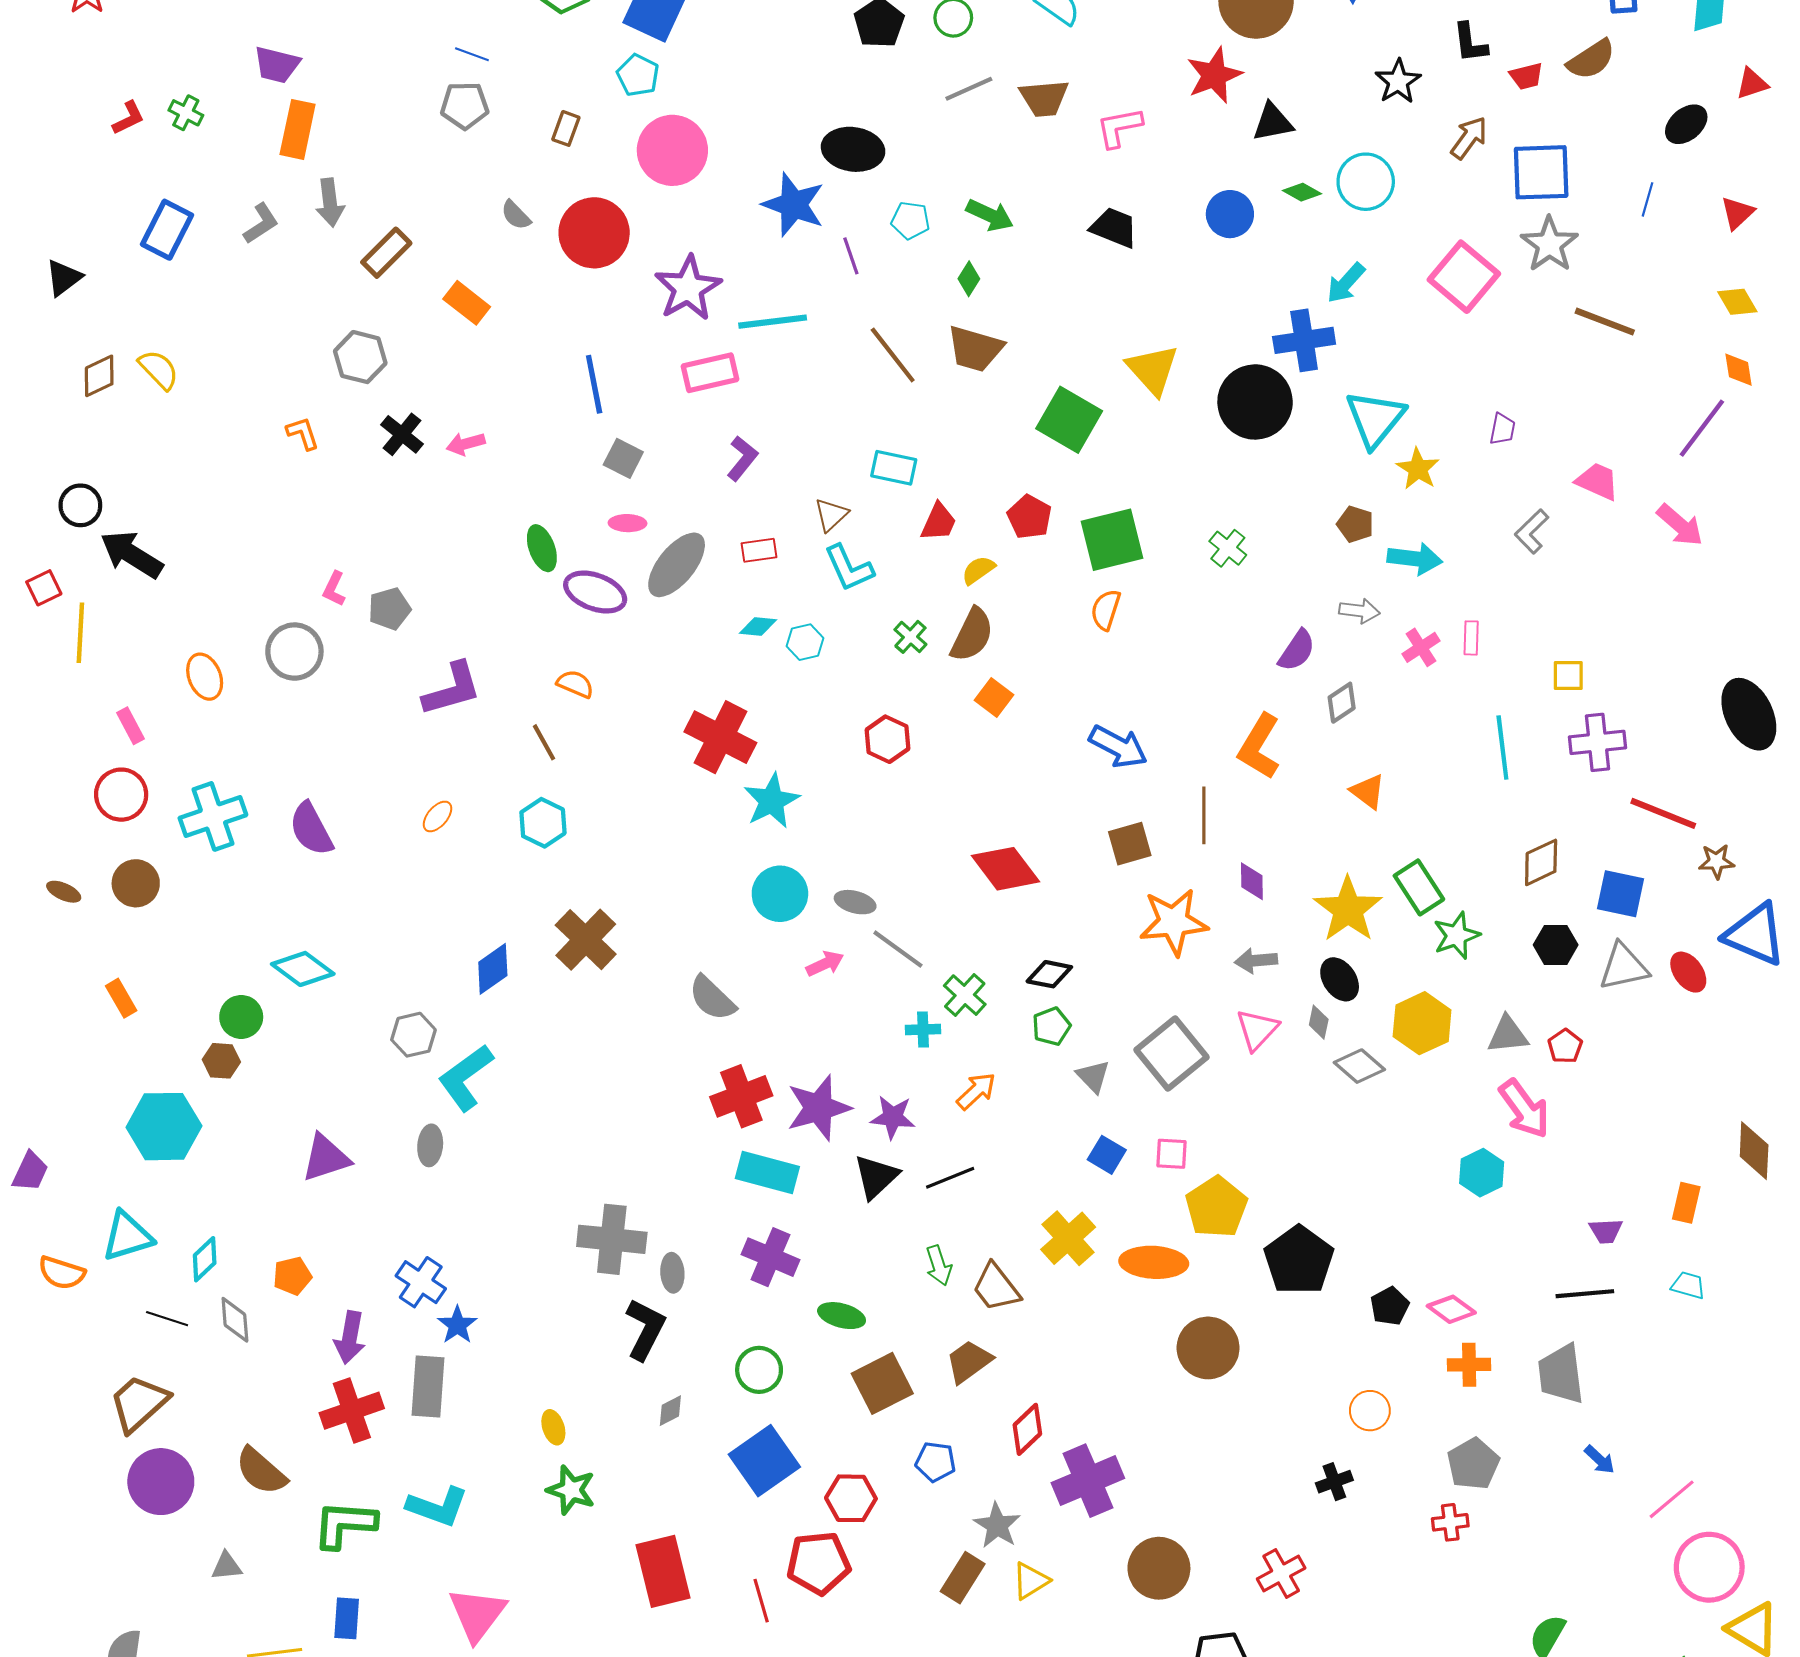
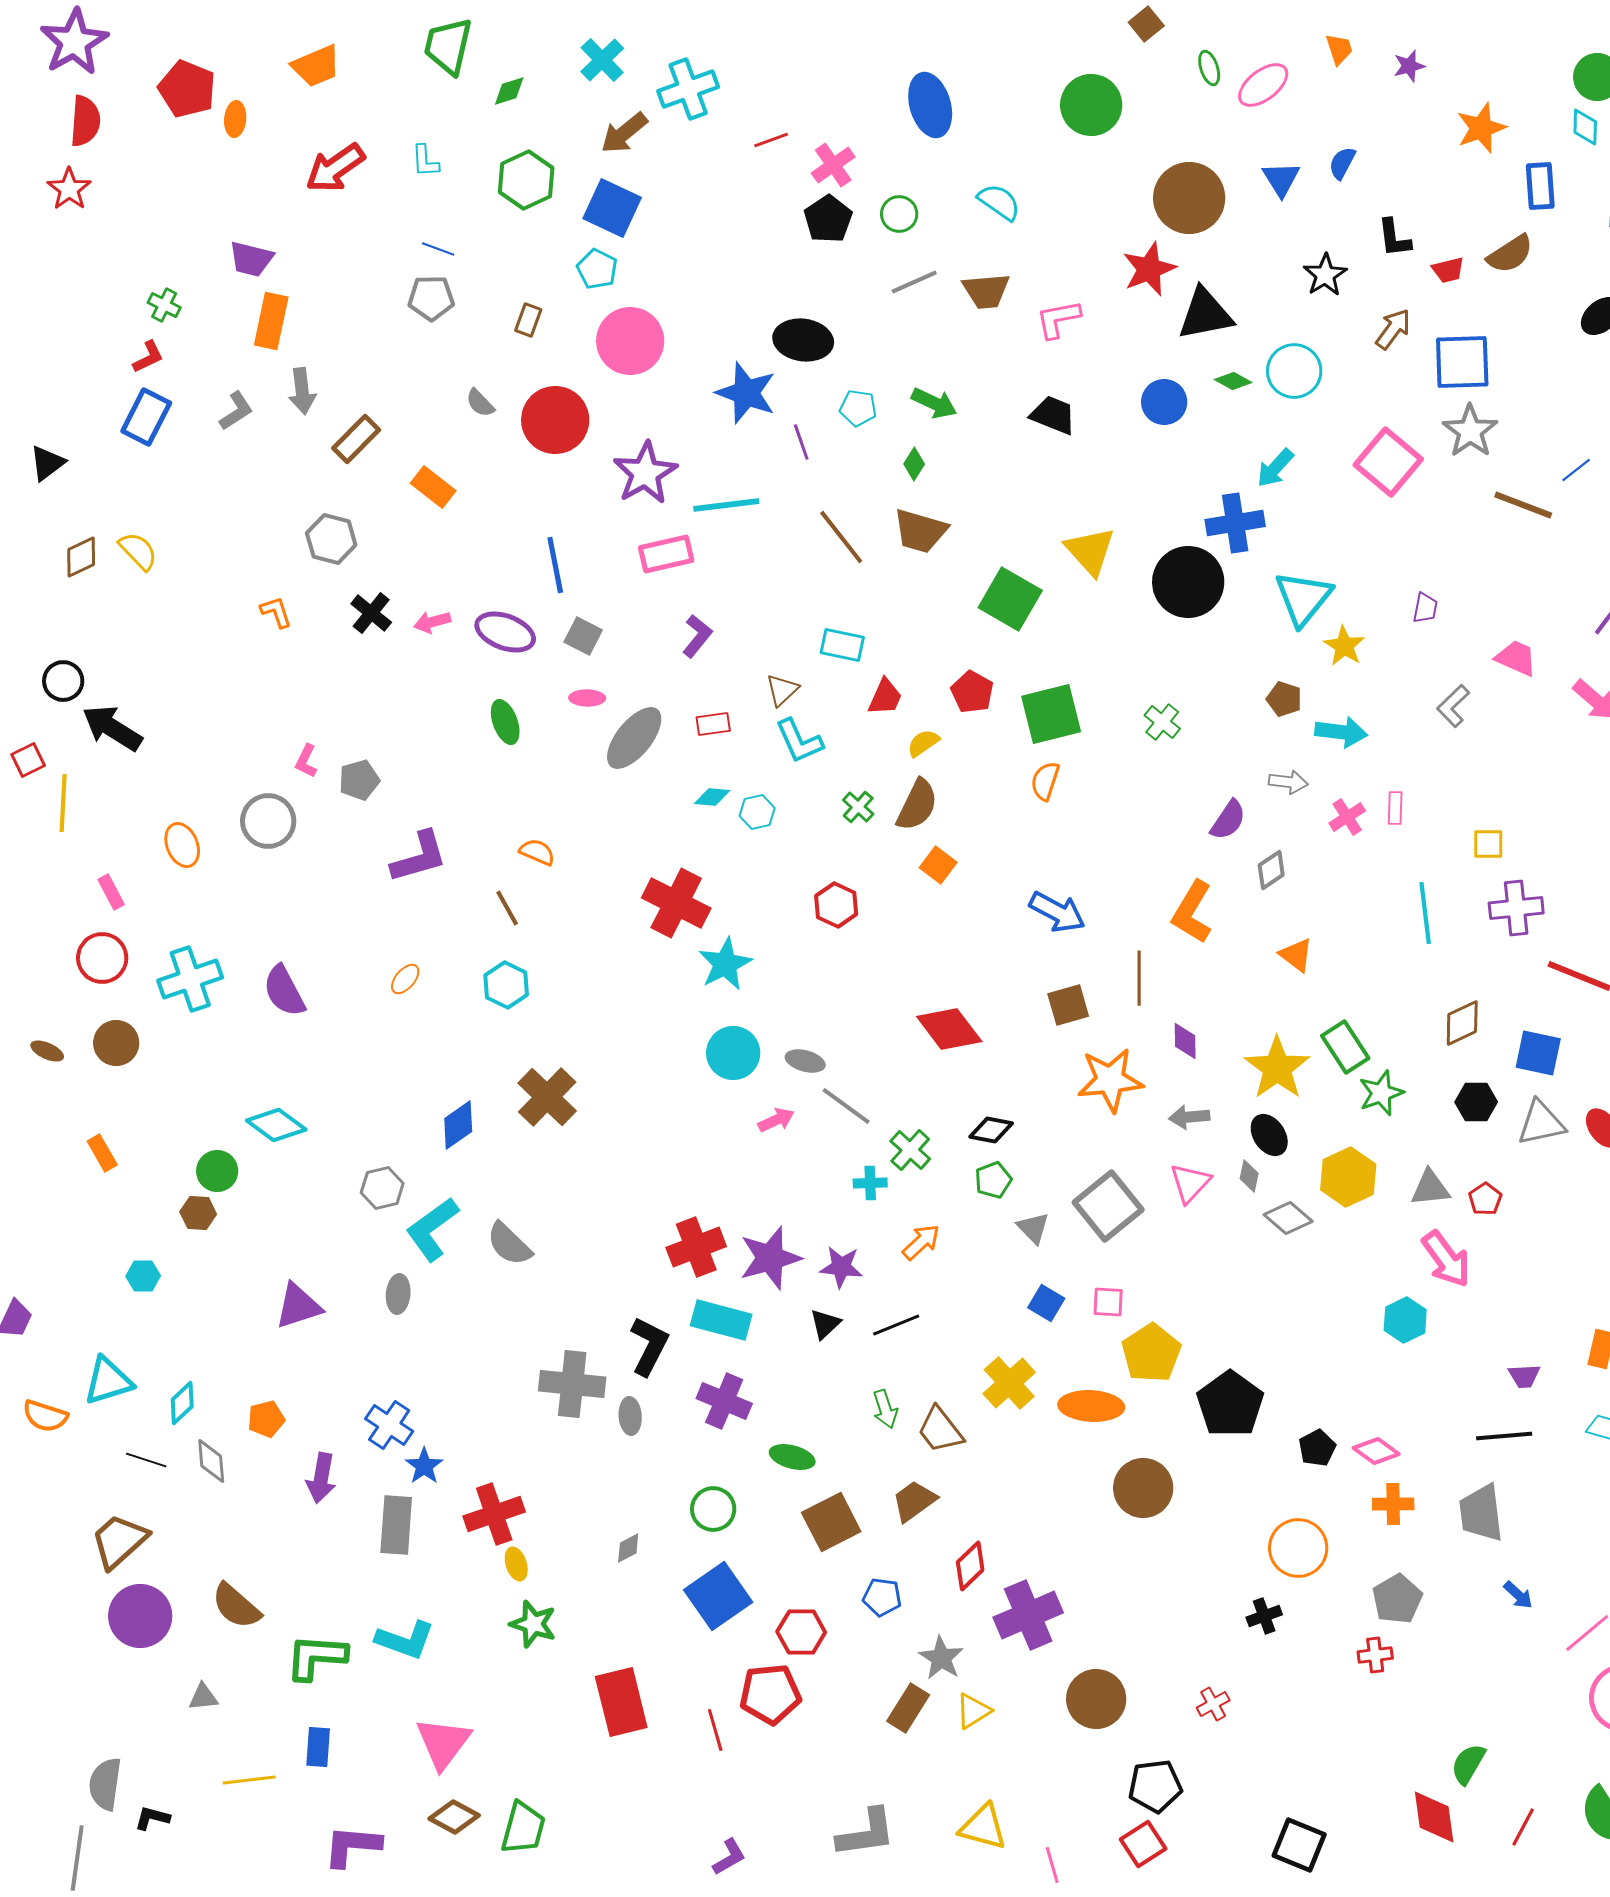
red L-shape: (128, 118) -> (148, 357), moved
black triangle: (1273, 122) -> (1205, 314), size x1.4
blue line: (1648, 199) -> (1576, 470), moved, turned 36
purple ellipse: (595, 592) -> (505, 632), moved
gray semicircle: (712, 998) -> (509, 1244), moved
cyan hexagon: (164, 1127) -> (143, 1276), size x0.5
black triangle: (876, 1177) -> (825, 1324), size x0.7
black L-shape: (645, 1329) -> (649, 1346), moved
red cross: (352, 1411) -> (494, 1514), moved
orange circle: (1370, 1411) -> (1298, 1548), size x1.5
red cross: (1281, 1573) -> (1213, 1704), size x0.7

